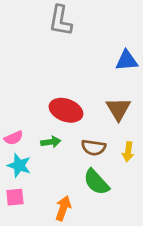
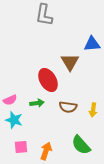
brown triangle: (118, 109) -> (70, 62), moved
red ellipse: (66, 110) -> (48, 80), turned 40
green semicircle: (96, 182) -> (81, 145), moved
pink square: (15, 197) -> (21, 147), moved

